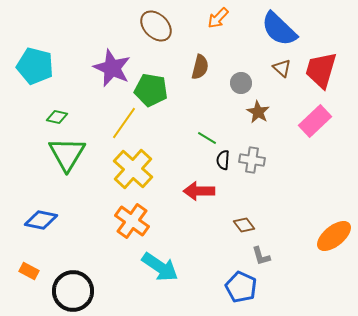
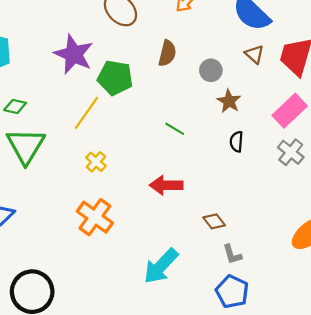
black semicircle: (223, 160) -> (236, 142), moved
gray cross: (252, 160) -> (291, 152), moved, turned 30
yellow cross: (133, 169) -> (96, 162), size x0.5
cyan arrow: (160, 267) -> (161, 266), moved, turned 99
blue pentagon: (241, 287) -> (232, 292), moved

